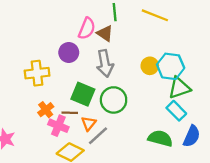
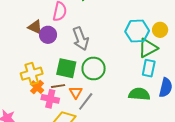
brown triangle: (105, 33) -> (35, 27), moved
yellow circle: (150, 66) -> (160, 30), moved
yellow cross: (37, 73) -> (32, 74), moved
cyan rectangle: (176, 111) -> (149, 68), turned 66

